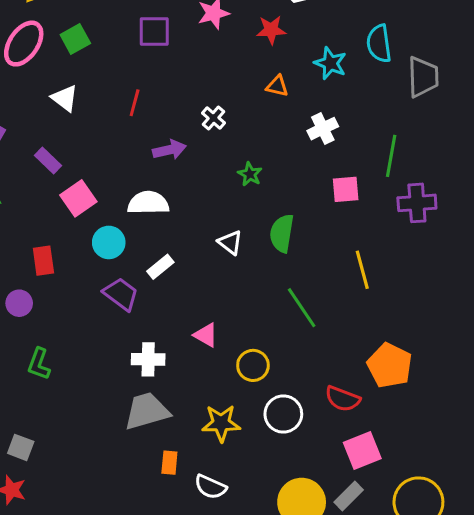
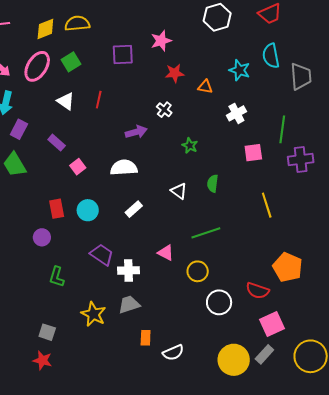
red star: (271, 30) -> (175, 73), moved
red line: (135, 103) -> (99, 100), moved
pink square: (78, 198) -> (78, 167), size x0.7
green semicircle: (282, 233) -> (213, 184), size x0.7
cyan circle: (109, 242) -> (88, 210), moved
purple trapezoid: (121, 294) -> (102, 255), moved
green line: (302, 308) -> (206, 233), moved, turned -72
gray trapezoid: (147, 411) -> (129, 304), size x0.7
yellow star: (221, 423) -> (93, 314), moved, turned 30
white semicircle: (210, 487) -> (173, 353), turned -45

